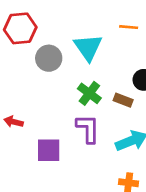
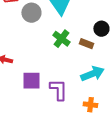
purple L-shape: (88, 129) -> (58, 90), moved

